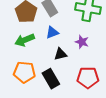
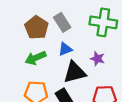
black triangle: (60, 54) -> (75, 72), size x1.6

